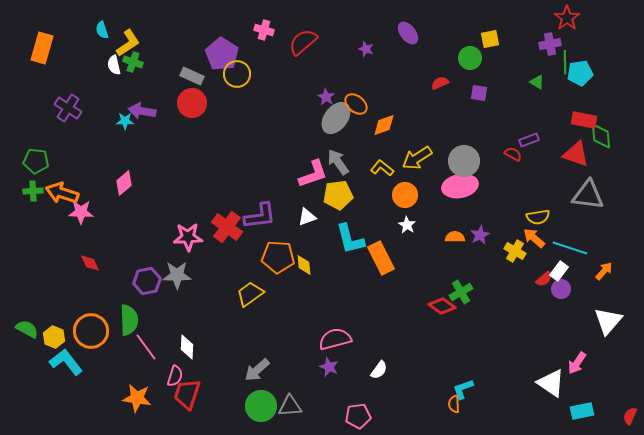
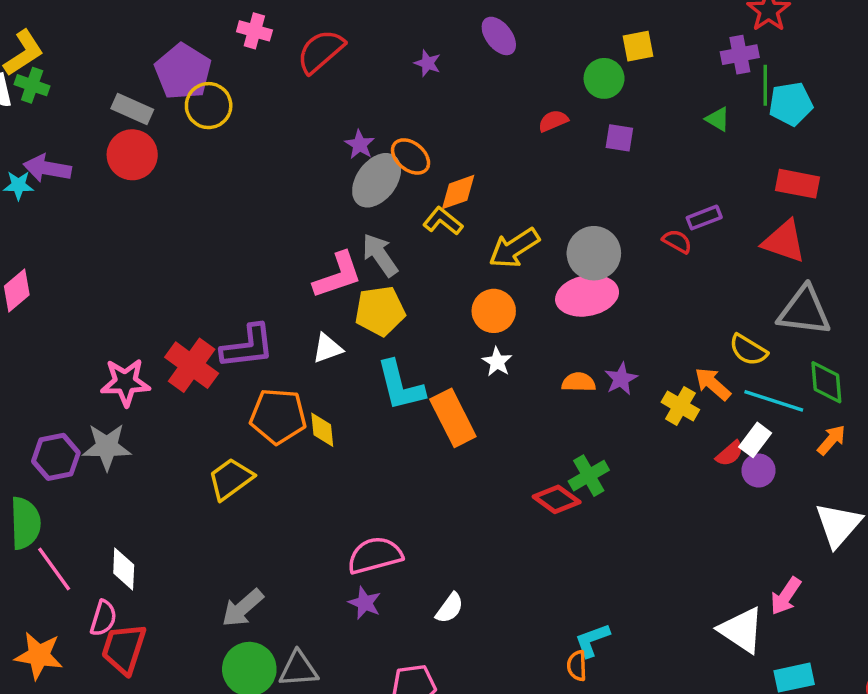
green diamond: (601, 136) -> (826, 382), moved
yellow L-shape: (382, 168) -> (443, 221), moved
yellow semicircle: (538, 217) -> (748, 350), moved, turned 40

